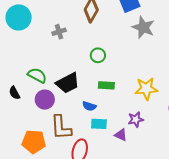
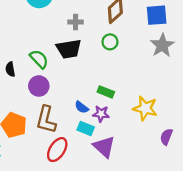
green circle: (98, 55) -> (110, 42), moved
black trapezoid: (68, 83) -> (69, 49), moved
purple star: (136, 119) -> (101, 114), moved
purple triangle: (121, 135) -> (104, 147), size x1.6

